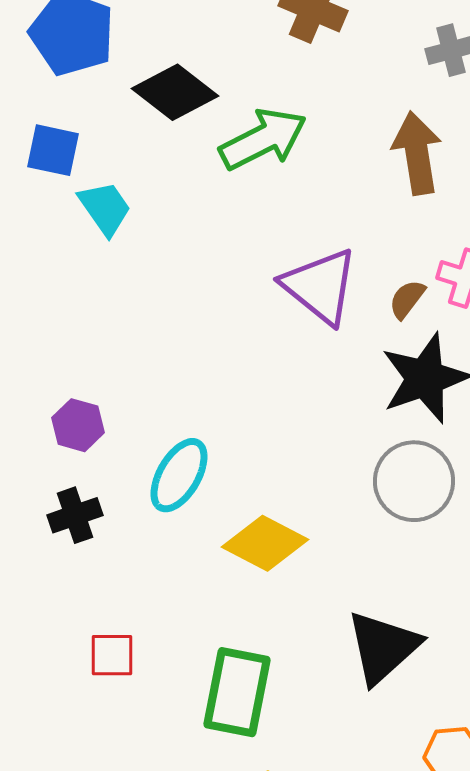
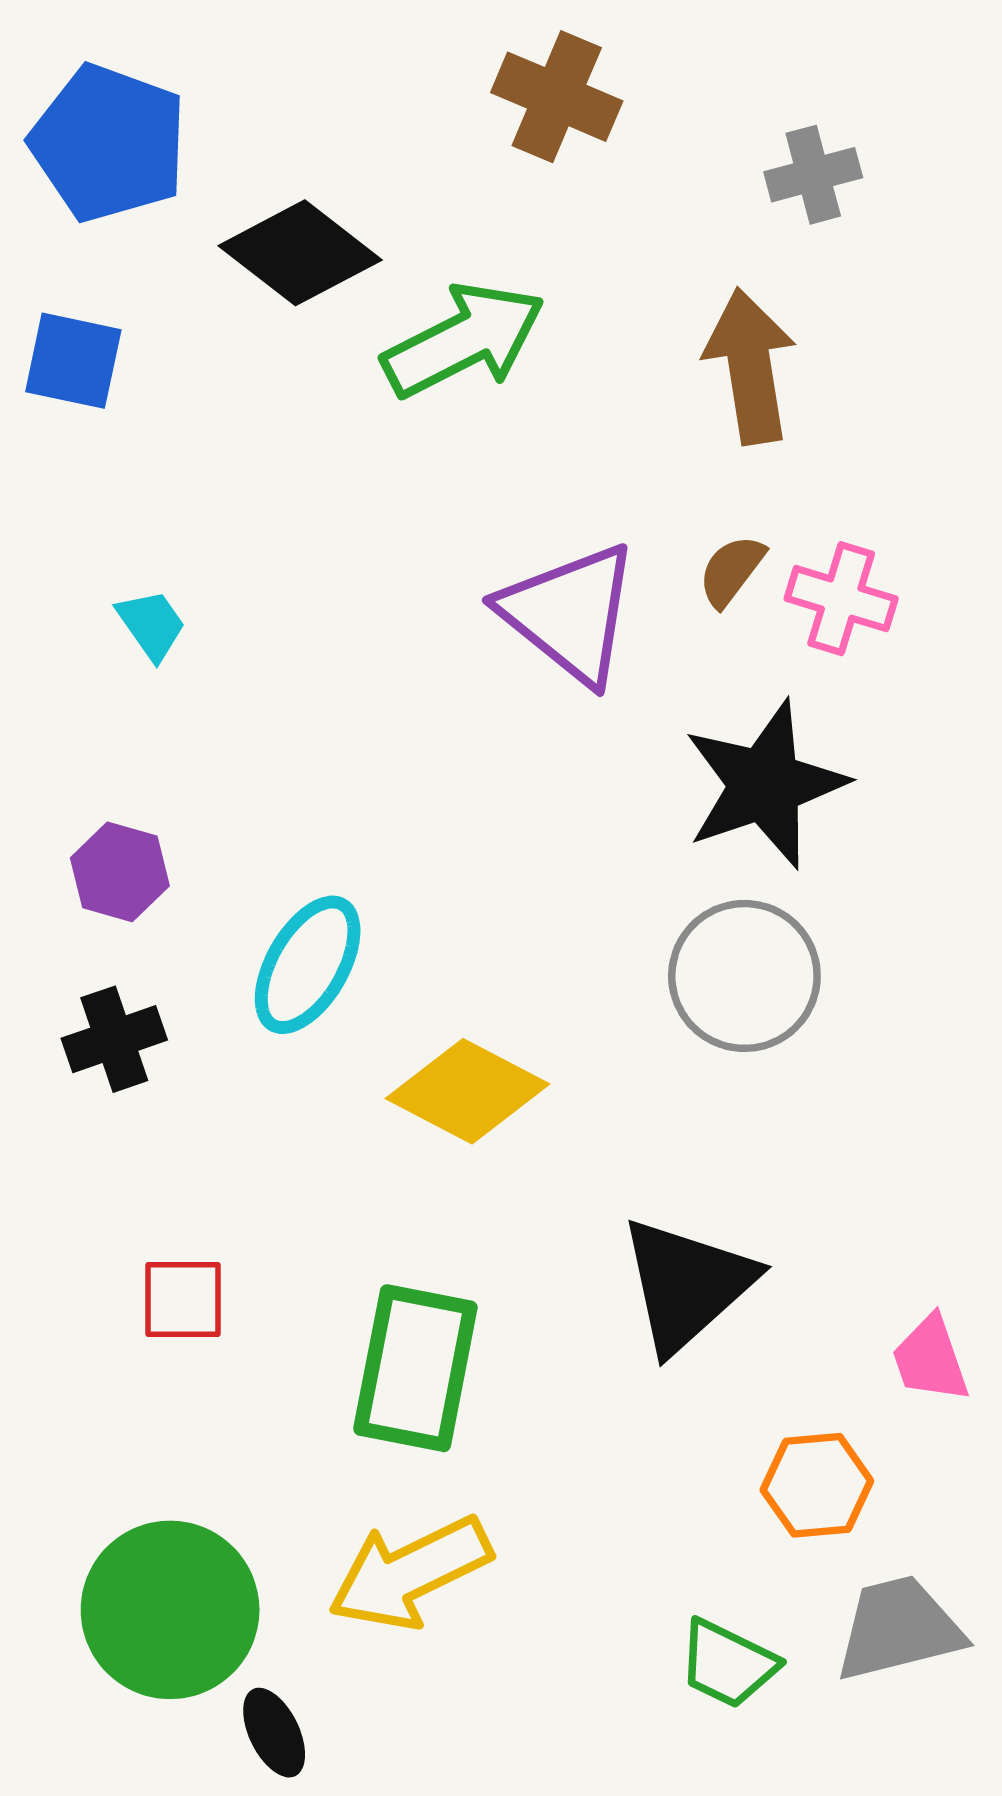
cyan trapezoid: (105, 208) -> (151, 625), moved, size x0.7
brown semicircle: (407, 299) -> (731, 571), moved

